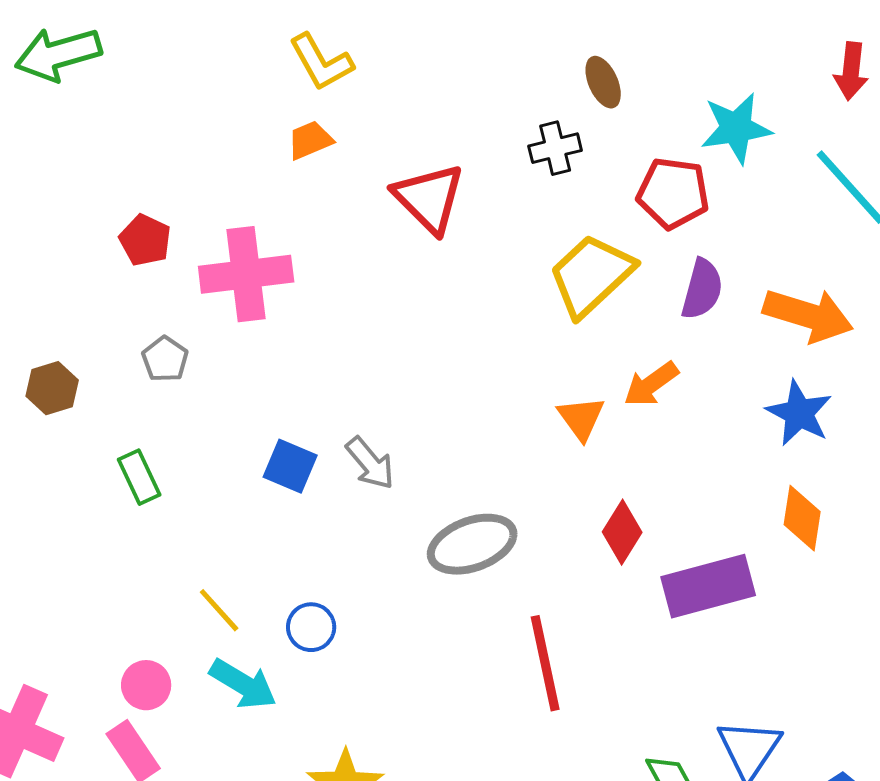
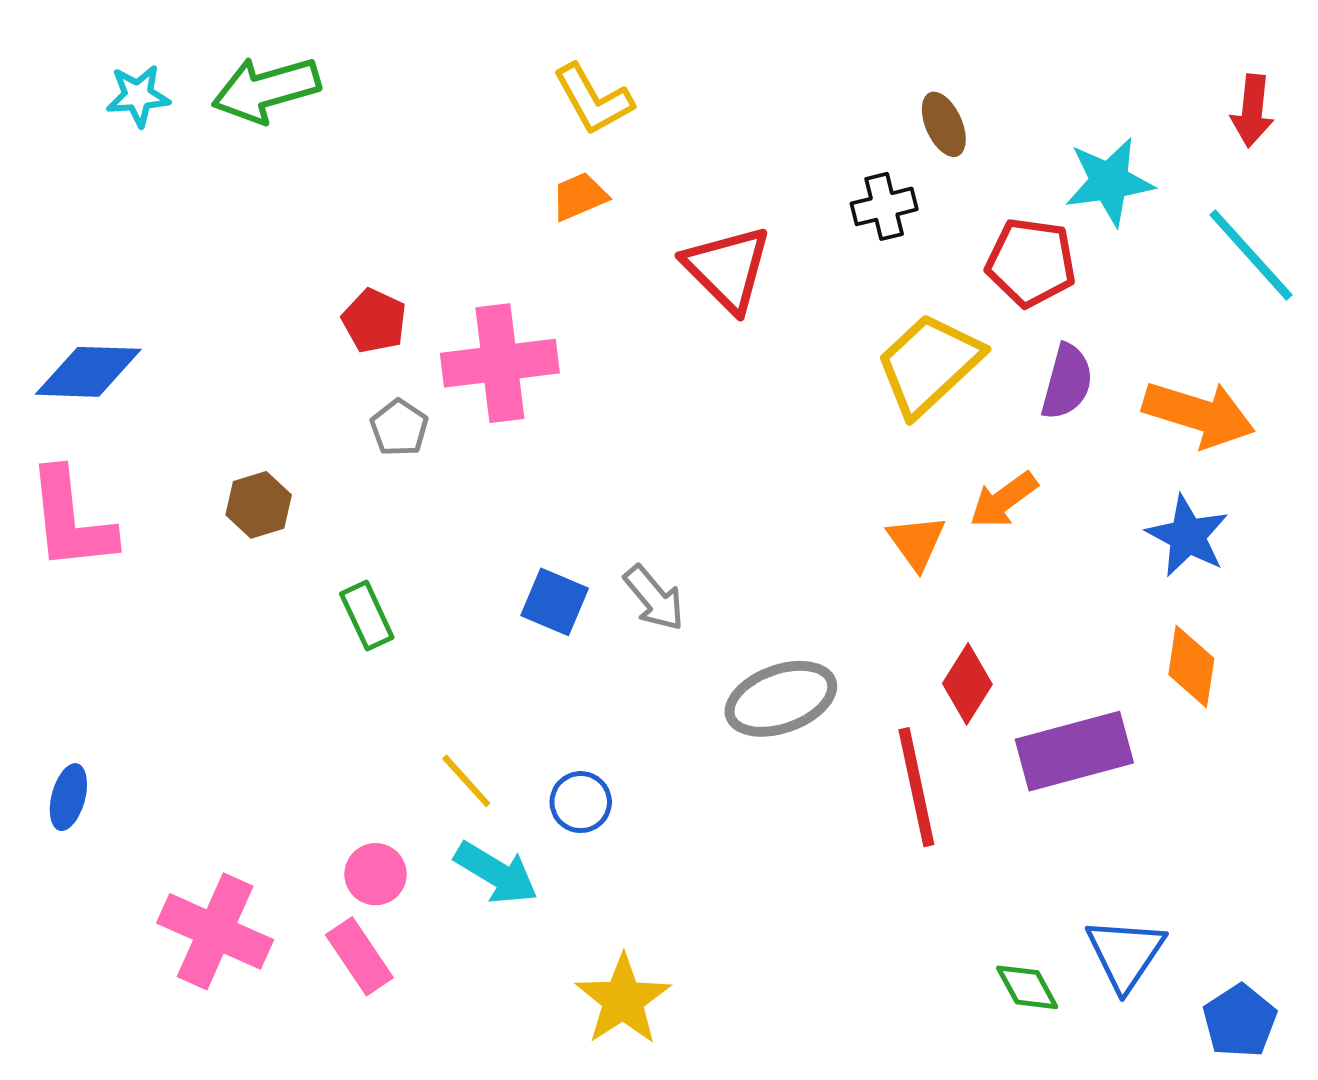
gray pentagon: (165, 359) -> (399, 428), moved
red line: (545, 663) -> (916, 787), moved

